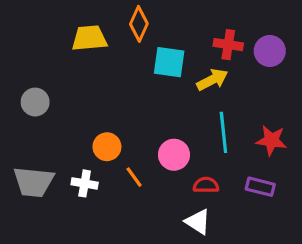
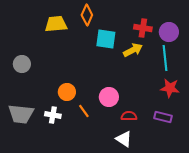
cyan line: (223, 132) -> (165, 58), moved

